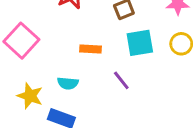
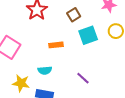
purple line: (121, 80) -> (83, 78), moved

